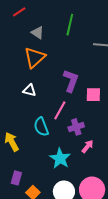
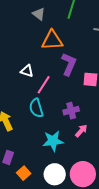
orange triangle: (35, 57) -> (52, 40), moved, turned 35
pink line: (60, 110) -> (44, 85), moved
cyan star: (60, 158) -> (53, 141), turned 30

